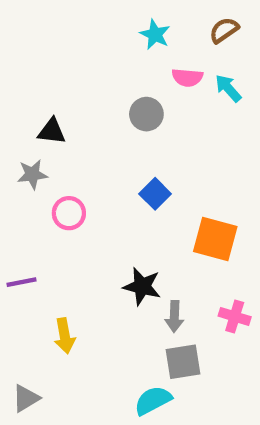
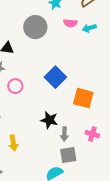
cyan arrow: (228, 88) -> (89, 28), turned -64
gray circle: (146, 114) -> (35, 27), moved, size x1.5
blue square: (155, 194) -> (55, 77), size x1.5

